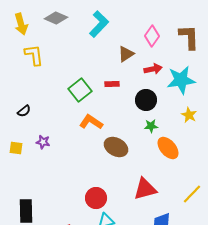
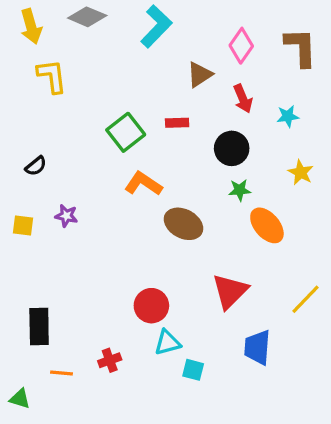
red arrow: (153, 69) -> (243, 99), turned 78
cyan star: (181, 80) -> (288, 116), size x0.5
red triangle: (145, 189) -> (230, 291), turned -30

